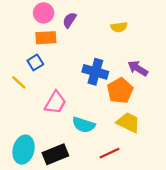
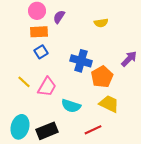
blue square: (35, 62) -> (41, 52), moved
purple arrow: (138, 68) -> (129, 59), moved, turned 102
yellow line: (19, 82) -> (24, 82), moved

